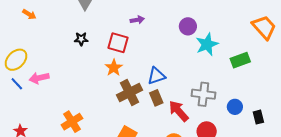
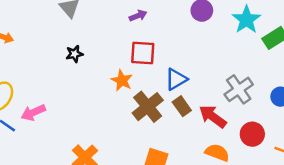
red square: (118, 43) -> (143, 53), moved
cyan star: (207, 44) -> (246, 20), moved
gray cross: (203, 94) -> (239, 89), turned -30

